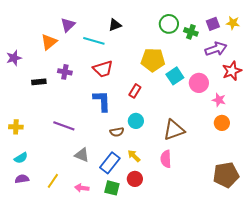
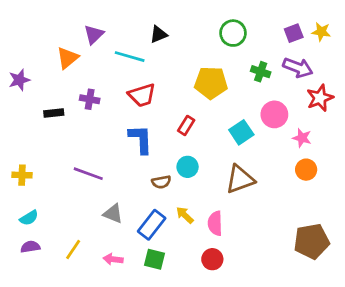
green cross: (191, 32) -> (261, 72), moved
purple arrow: (216, 49) -> (298, 68), turned 40
cyan square: (175, 76) -> (241, 132), moved
pink semicircle: (166, 159) -> (215, 223), moved
red circle: (135, 179) -> (212, 259), moved

